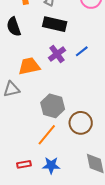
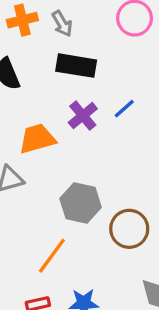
orange line: (47, 135) -> (52, 256), moved

